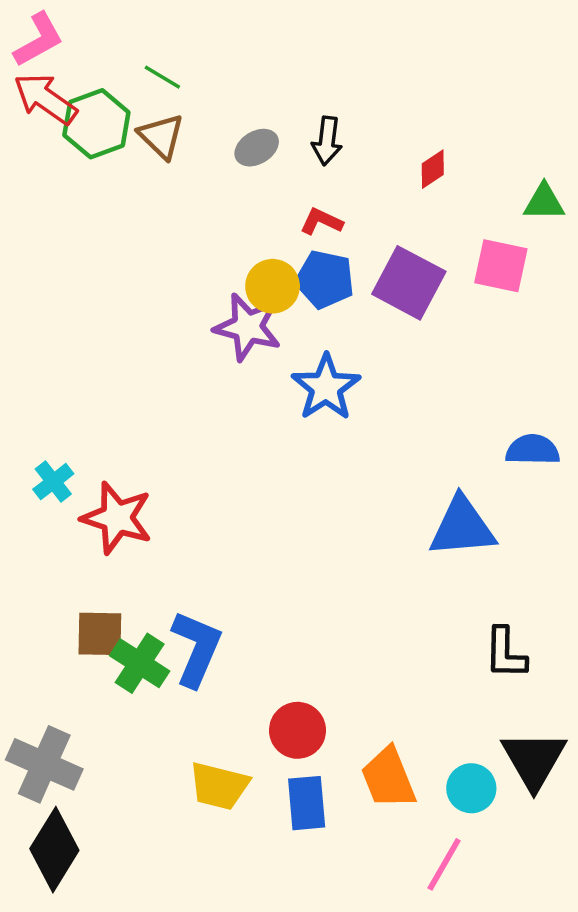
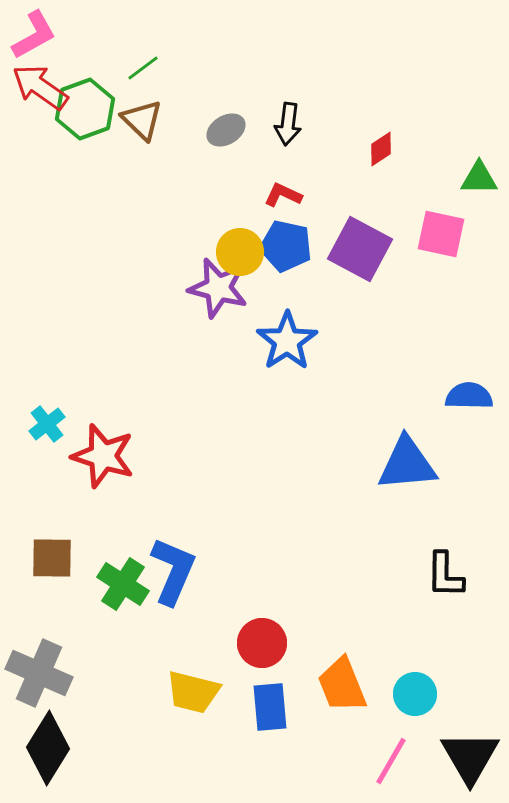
green line: (162, 77) -> (143, 68), turned -68
brown square: (100, 634) -> (52, 558), moved
black triangle: (534, 760) -> (470, 757), moved

